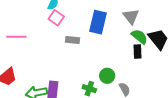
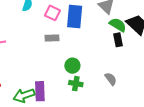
pink square: (56, 18) -> (53, 13), moved
green circle: (107, 76) -> (72, 66), moved

